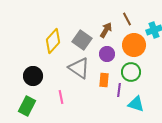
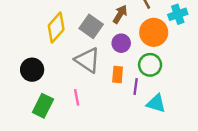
pink line: (61, 97) -> (77, 97), moved
green rectangle: (27, 106) -> (43, 106), moved

